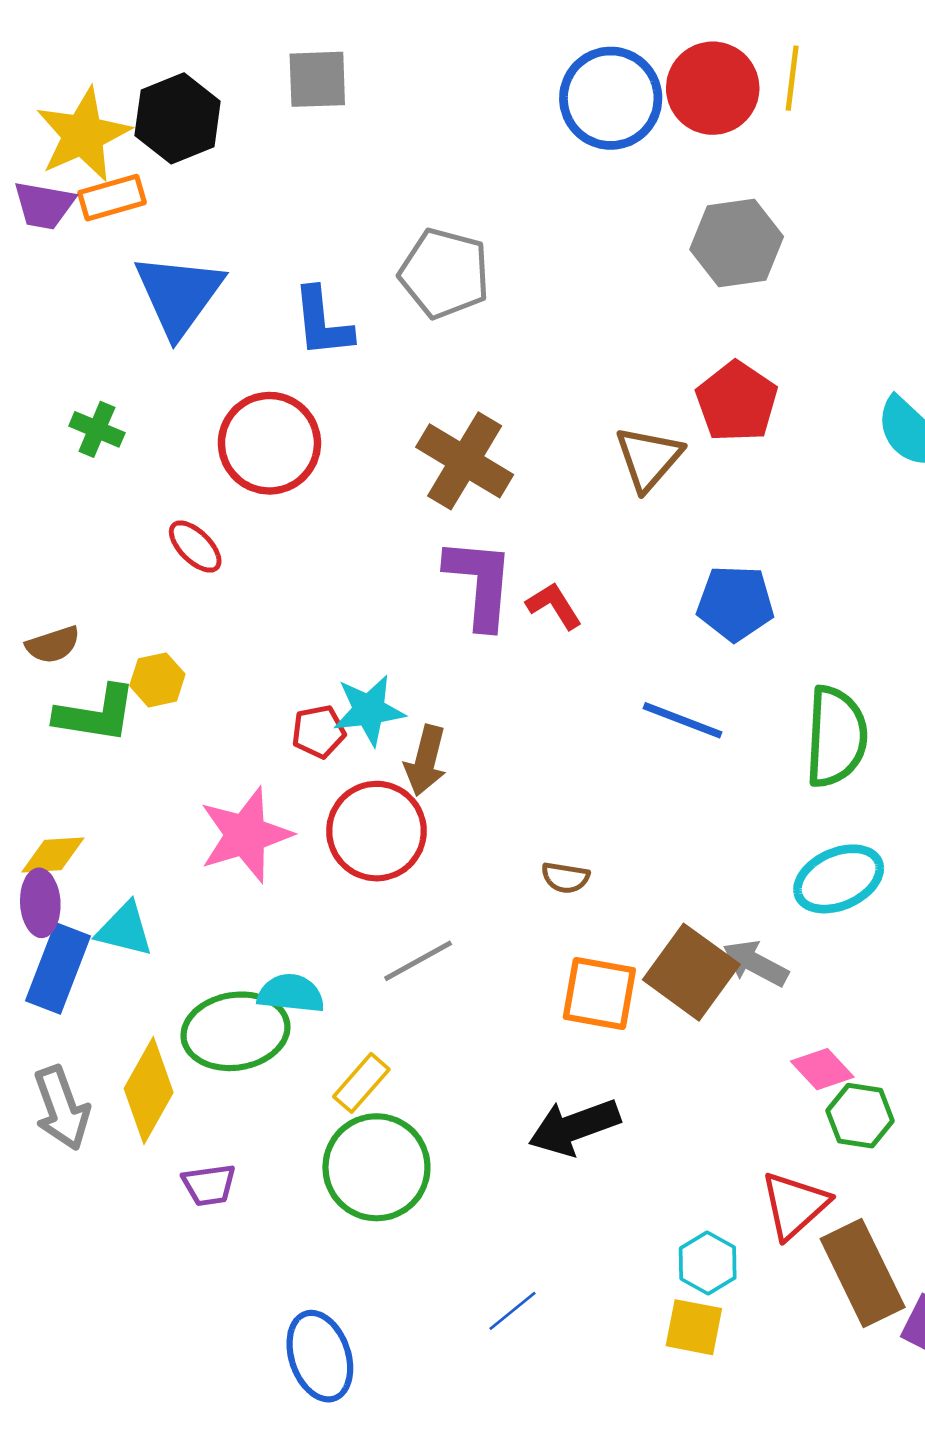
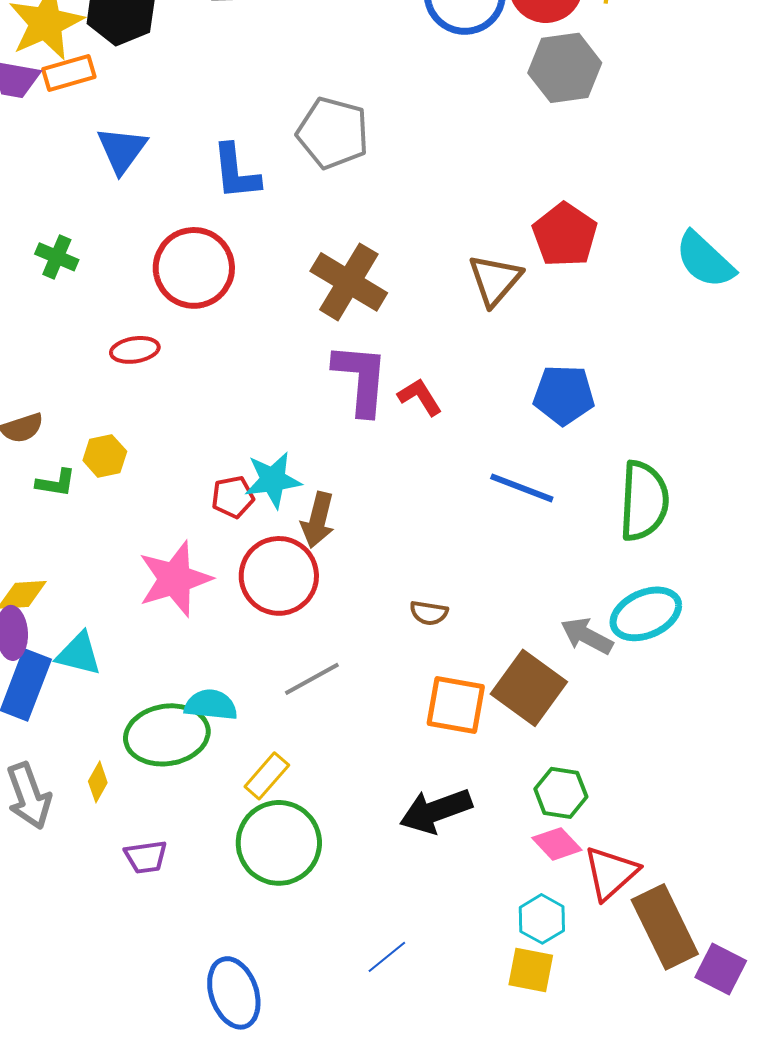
gray hexagon: (737, 243) -> (565, 68), moved
blue triangle: (179, 295) -> (122, 150), size x0.7
red ellipse: (195, 546) -> (135, 350), turned -54
green L-shape: (96, 714) -> (56, 483), size x0.6
gray arrow: (756, 963) -> (587, 636), moved
pink diamond: (822, 1069) -> (557, 844), moved
yellow diamond: (149, 1090) -> (98, 782), size x0.5
green hexagon: (860, 1116) -> (561, 793), moved

